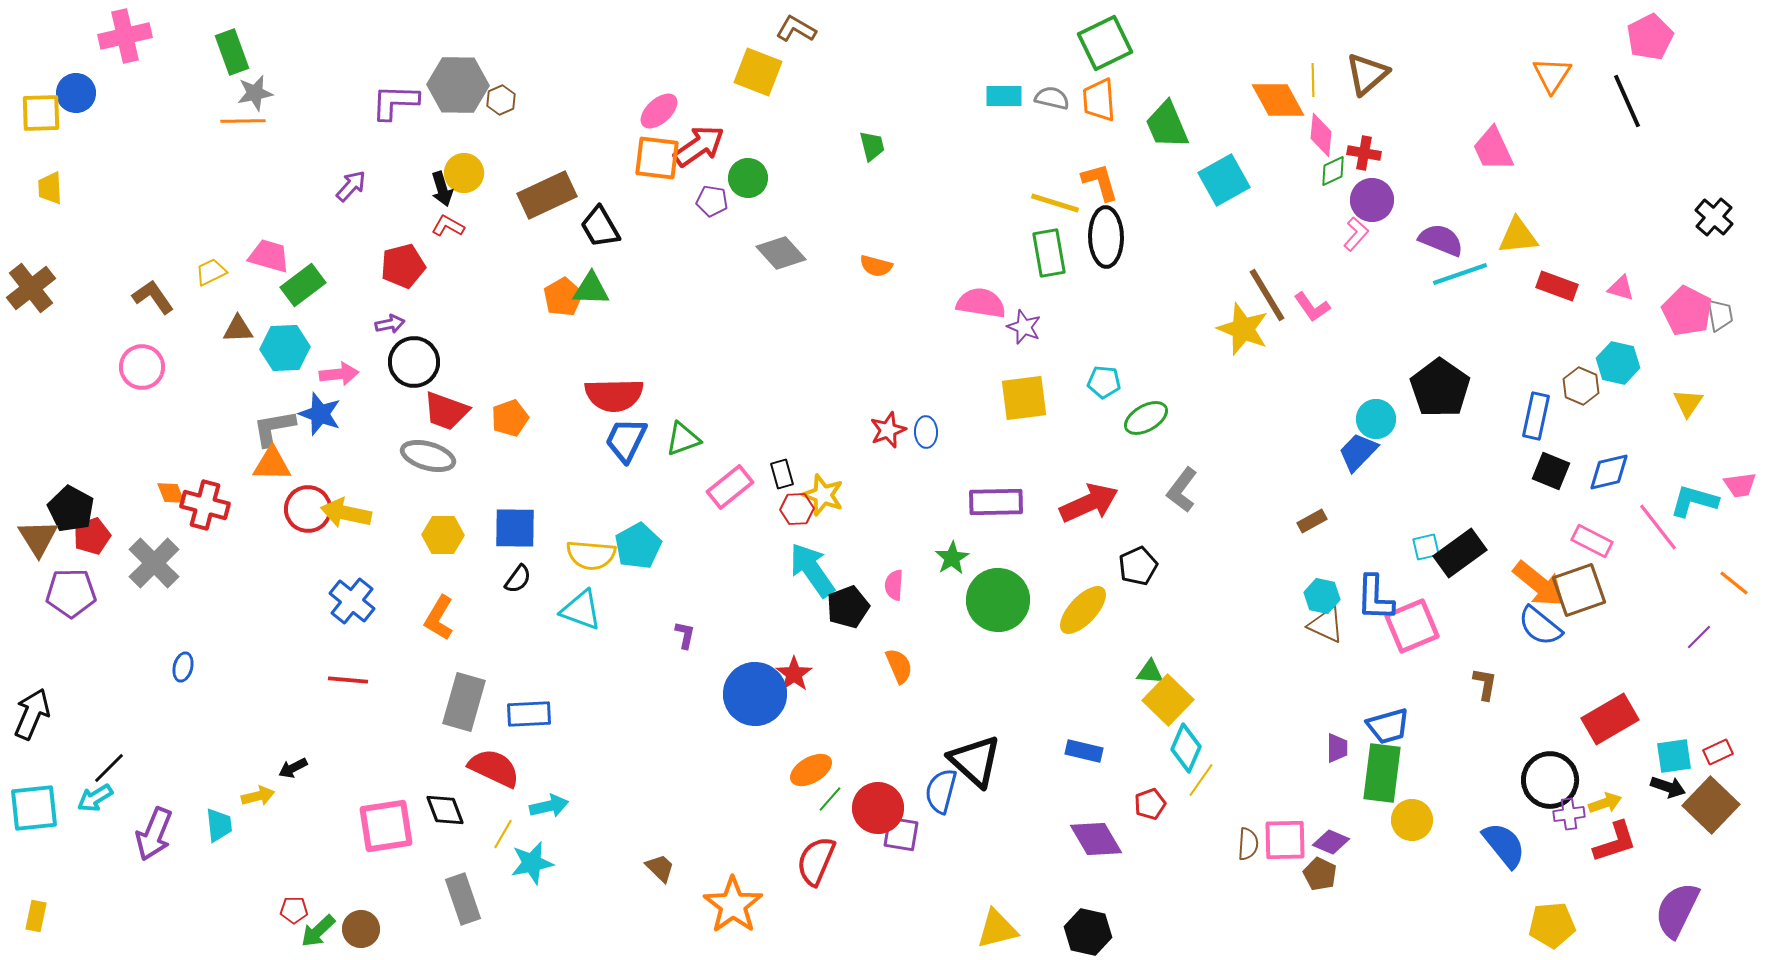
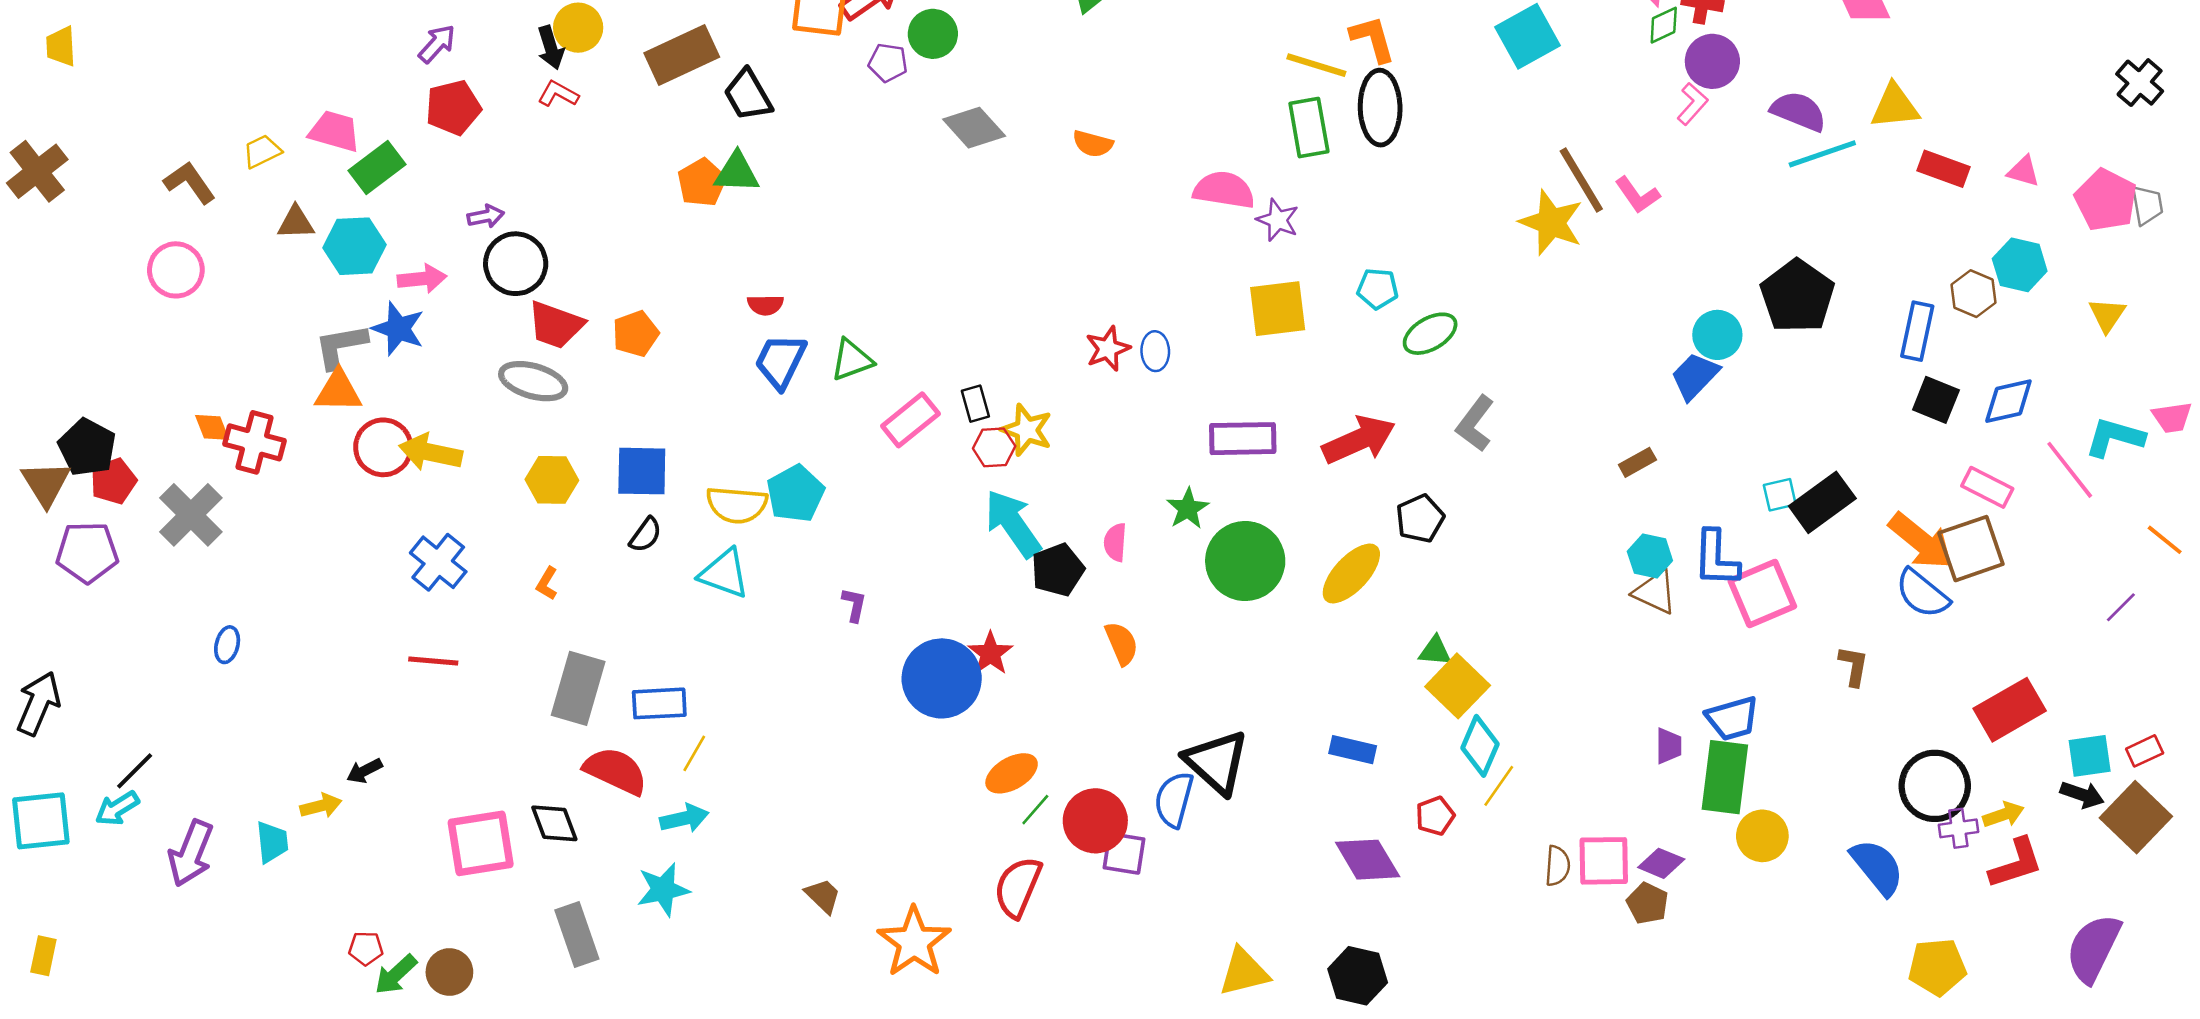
red pentagon: (403, 266) -> (453, 108), moved
red semicircle: (614, 395) -> (765, 305), size x0.5
orange L-shape: (439, 618) -> (547, 584), size x0.6
yellow line: (503, 834) -> (694, 753), moved

